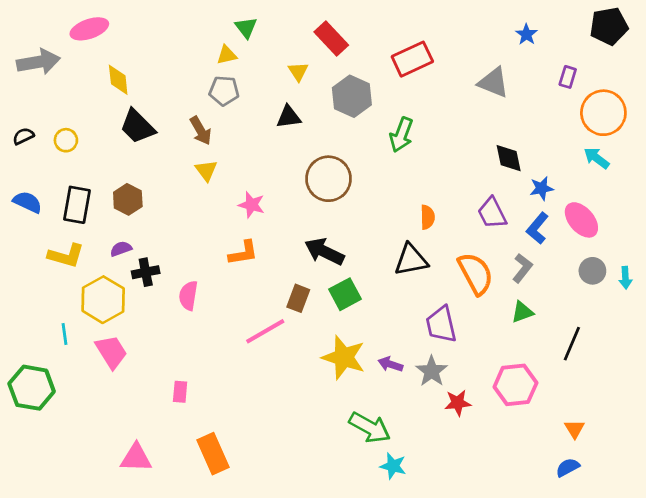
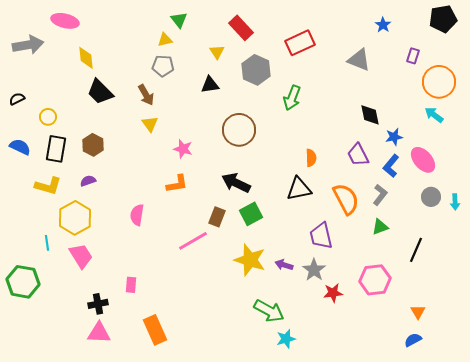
pink ellipse: (89, 29) -> (65, 21), turned 32
yellow circle: (66, 140) -> (48, 117), moved
black cross: (146, 272) -> (98, 304), moved
cyan star: (393, 466) -> (286, 339), turned -30

